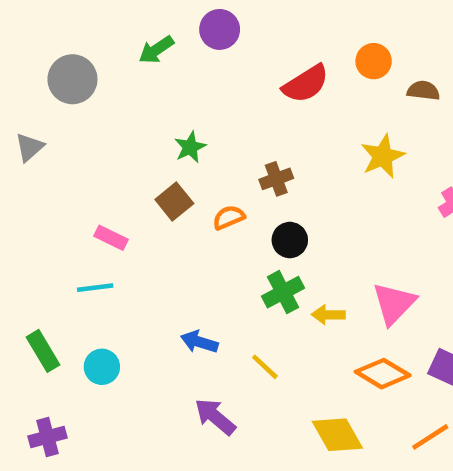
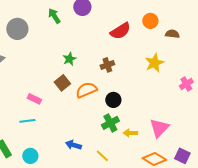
green arrow: (156, 50) -> (54, 16), turned 91
brown cross: (276, 179) -> (107, 65), moved
orange semicircle: (229, 217) -> (86, 90), size x1.5

